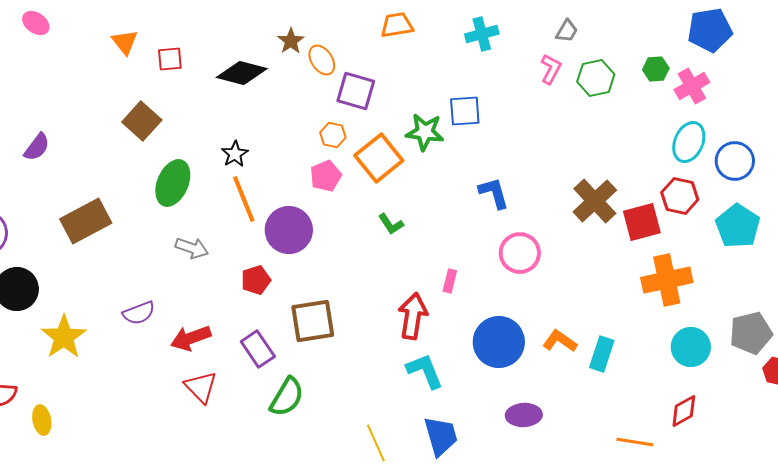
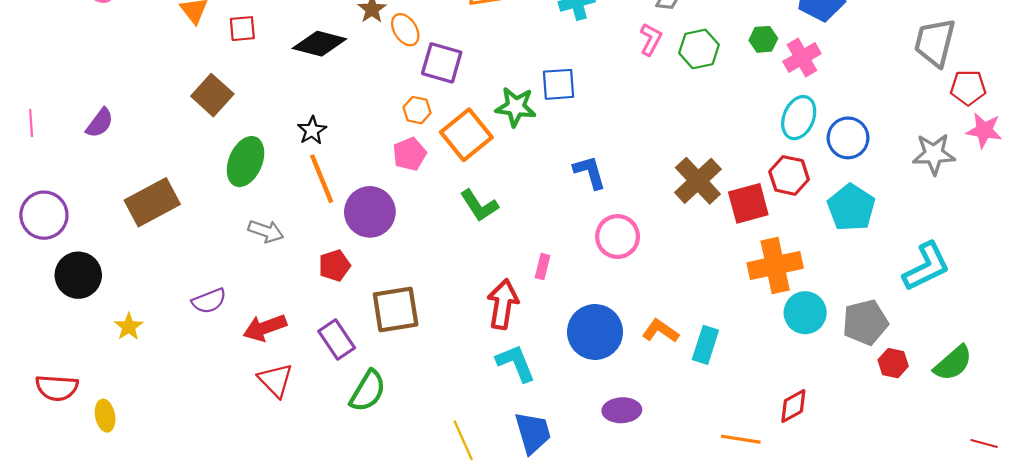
green L-shape: (391, 224) -> (479, 205), size x1.4
yellow star: (64, 337) -> (129, 327), size x0.6
cyan circle: (691, 347) -> (805, 313), moved

